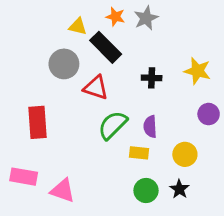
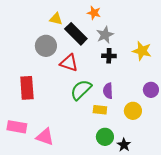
orange star: (115, 17) -> (94, 13), moved
gray star: (146, 18) -> (105, 35), moved
purple circle: (209, 114) -> (151, 90), moved
black star: (179, 189) -> (124, 145), moved

